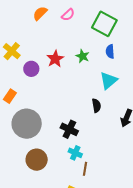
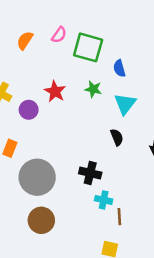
green square: (104, 24) -> (88, 47), moved
green star: (83, 56) -> (93, 89), moved
brown circle: (37, 160) -> (41, 220), moved

